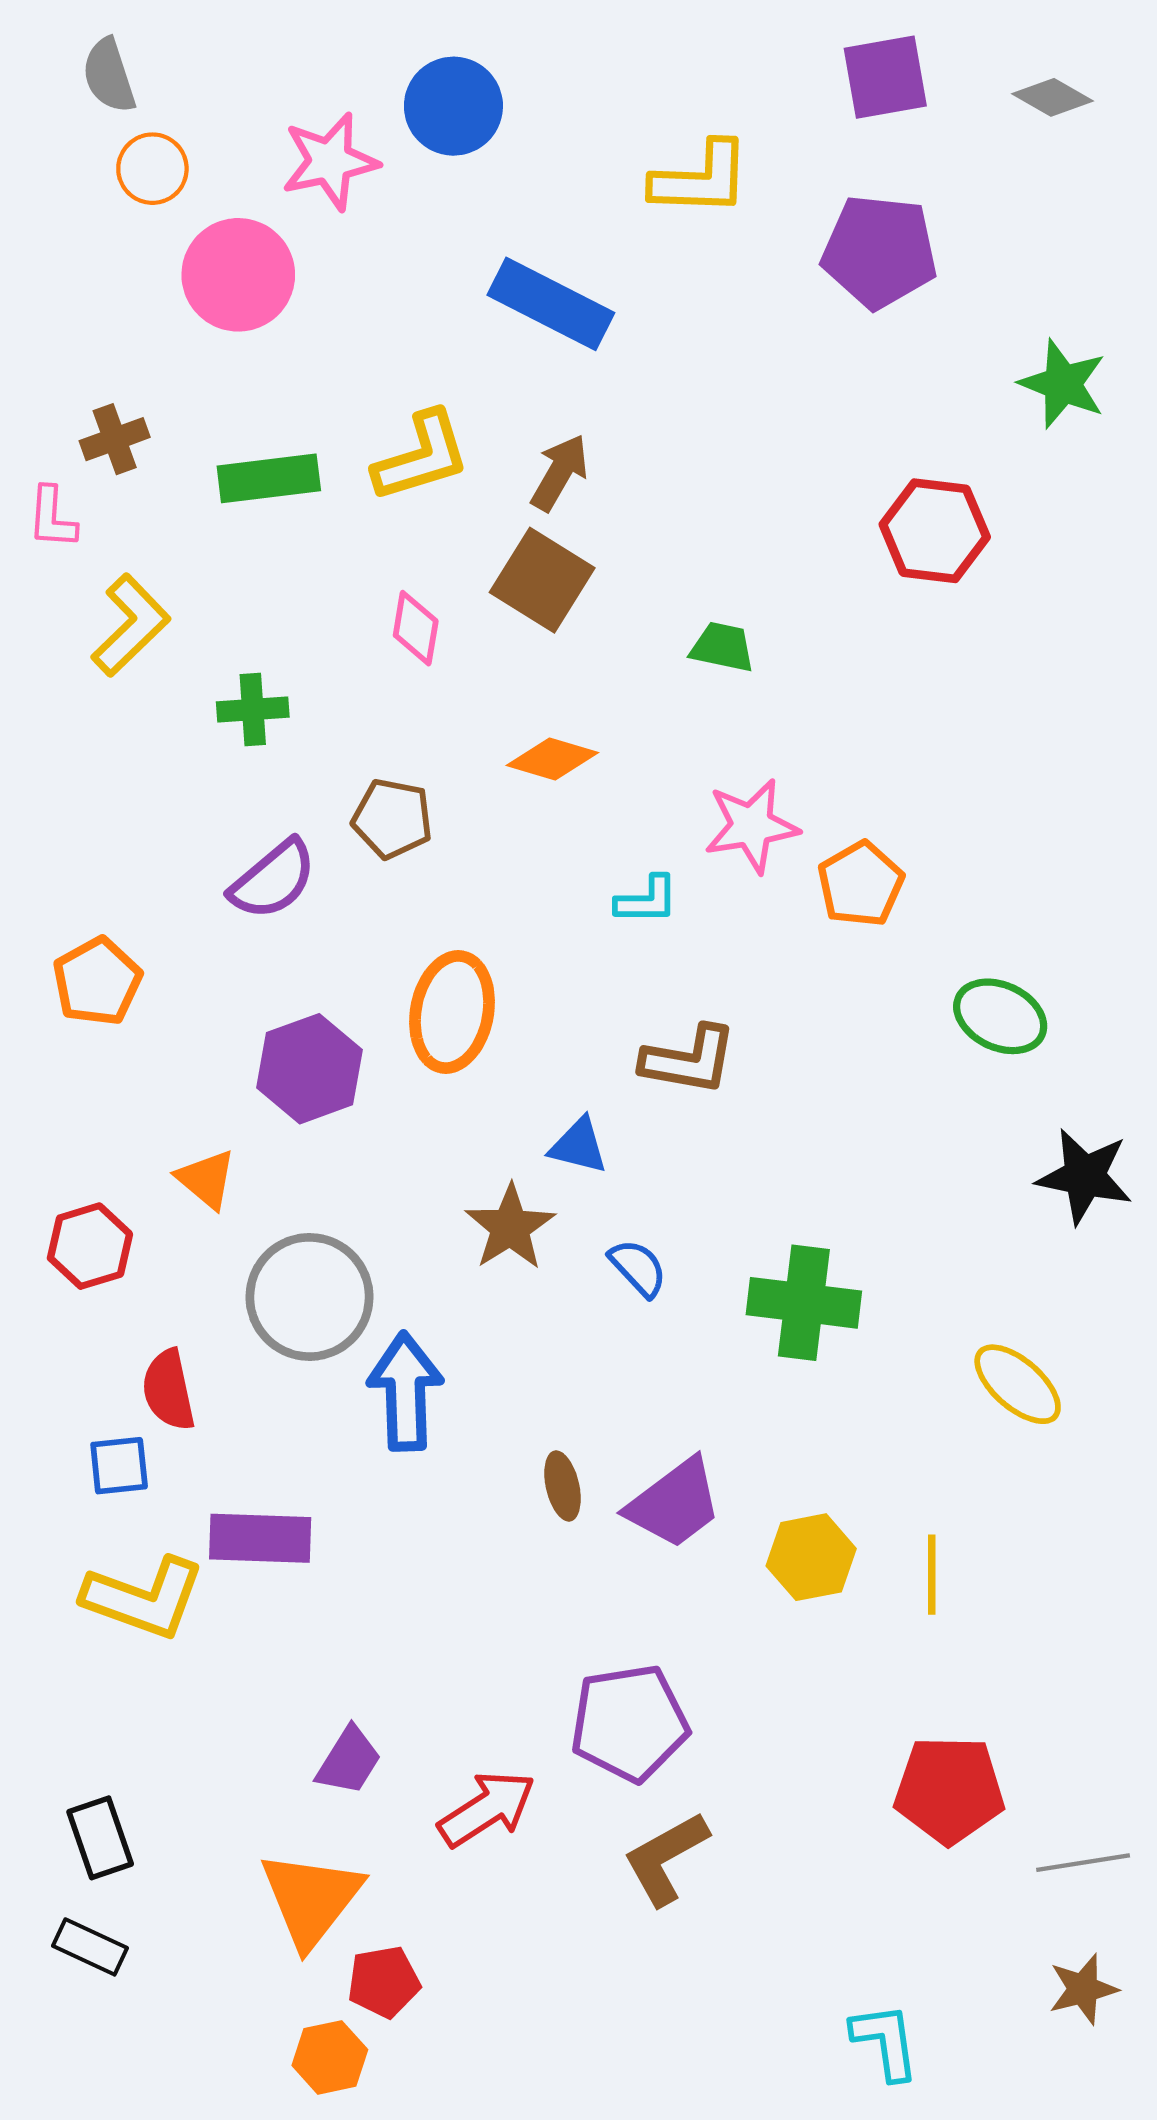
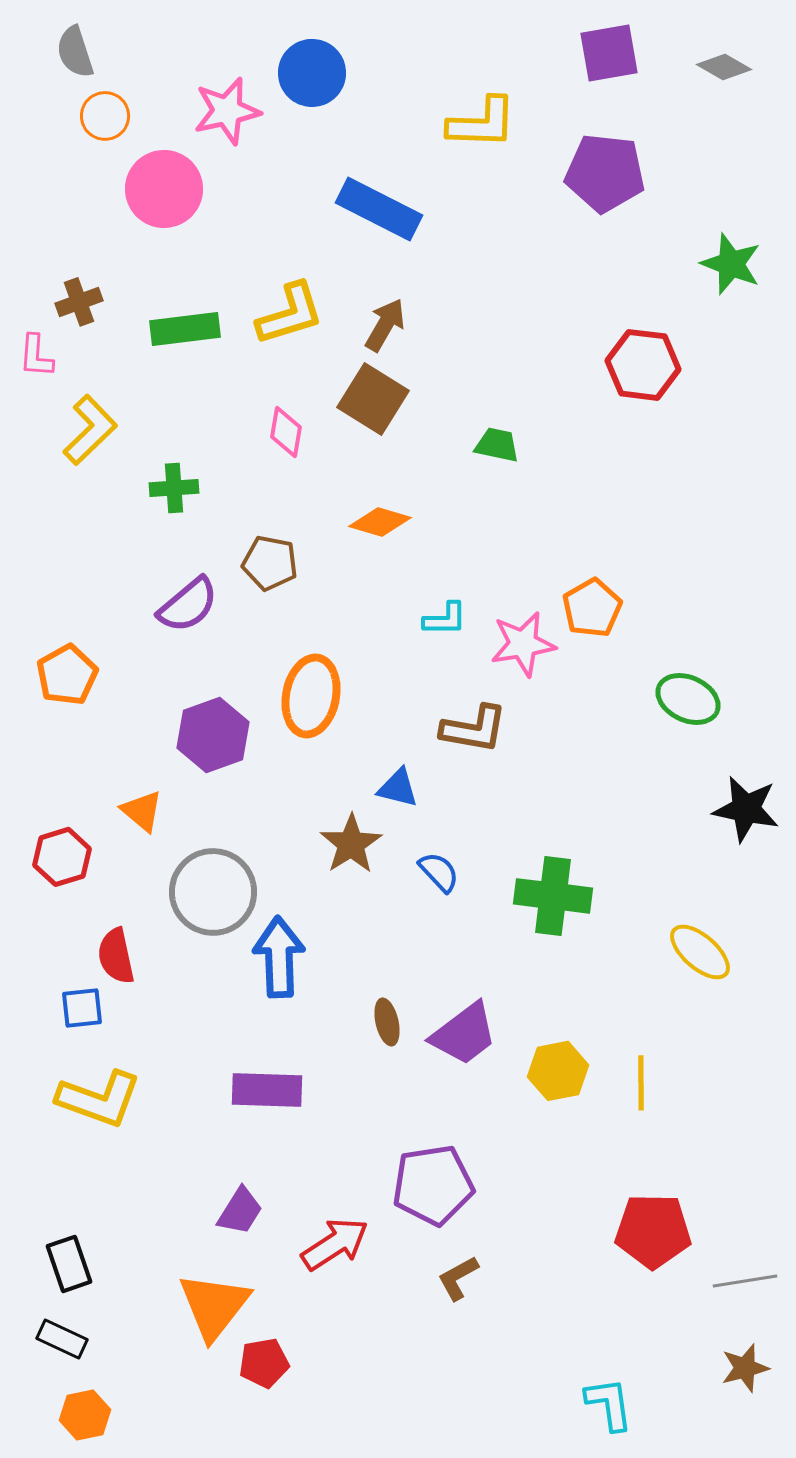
pink star: (752, 826) -> (523, 644), moved
purple rectangle: (260, 1538) -> (267, 1090), moved
brown L-shape: (666, 1858) -> (458, 1278), size x0.7
orange hexagon: (330, 2057) -> (85, 1415), moved

